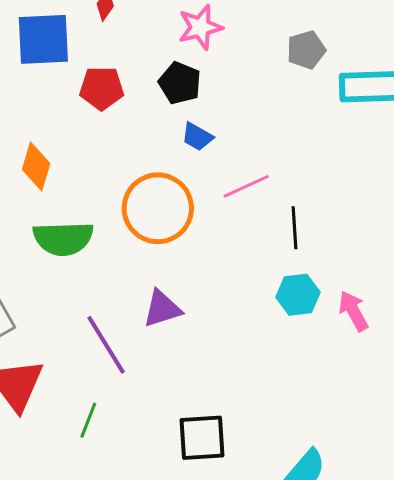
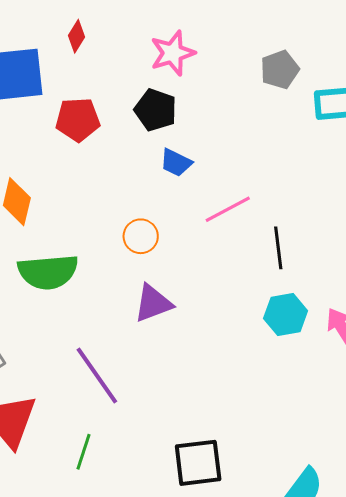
orange circle: (158, 208) -> (141, 236), size x0.5
purple triangle: (162, 309) -> (153, 303), moved

